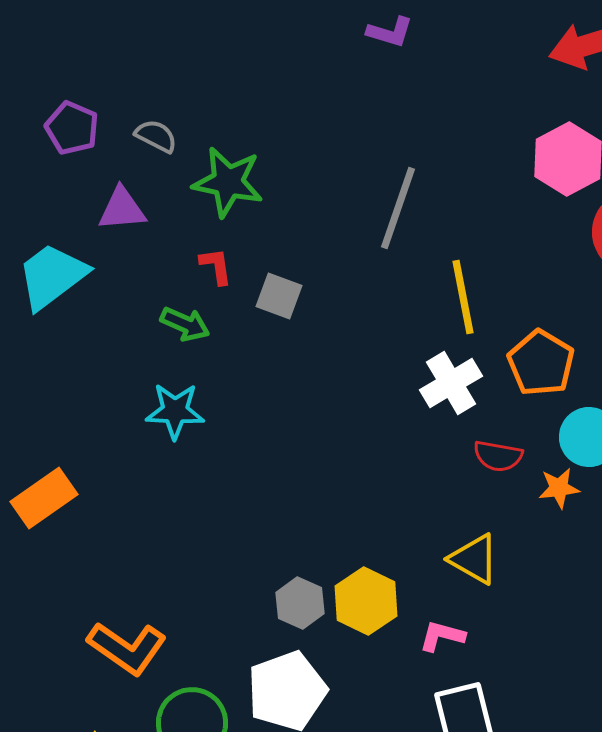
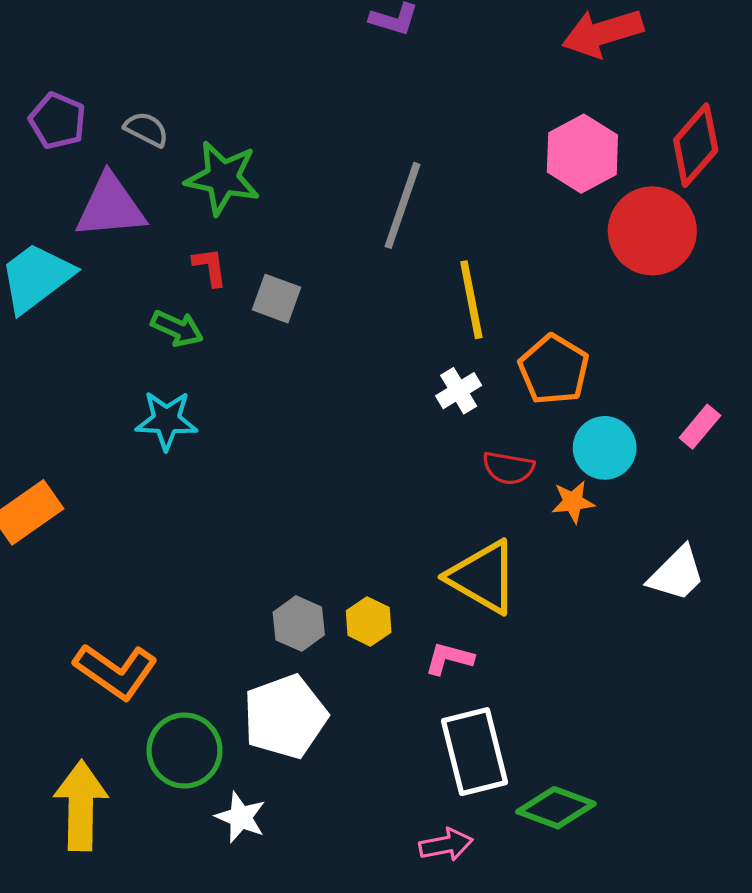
purple triangle: (122, 209) -> (110, 207), size x1.4
white cross: (451, 383) -> (459, 391), size x0.7
yellow triangle: (474, 559) -> (483, 577), size x1.4
yellow hexagon: (366, 601) -> (369, 621), size x0.7

